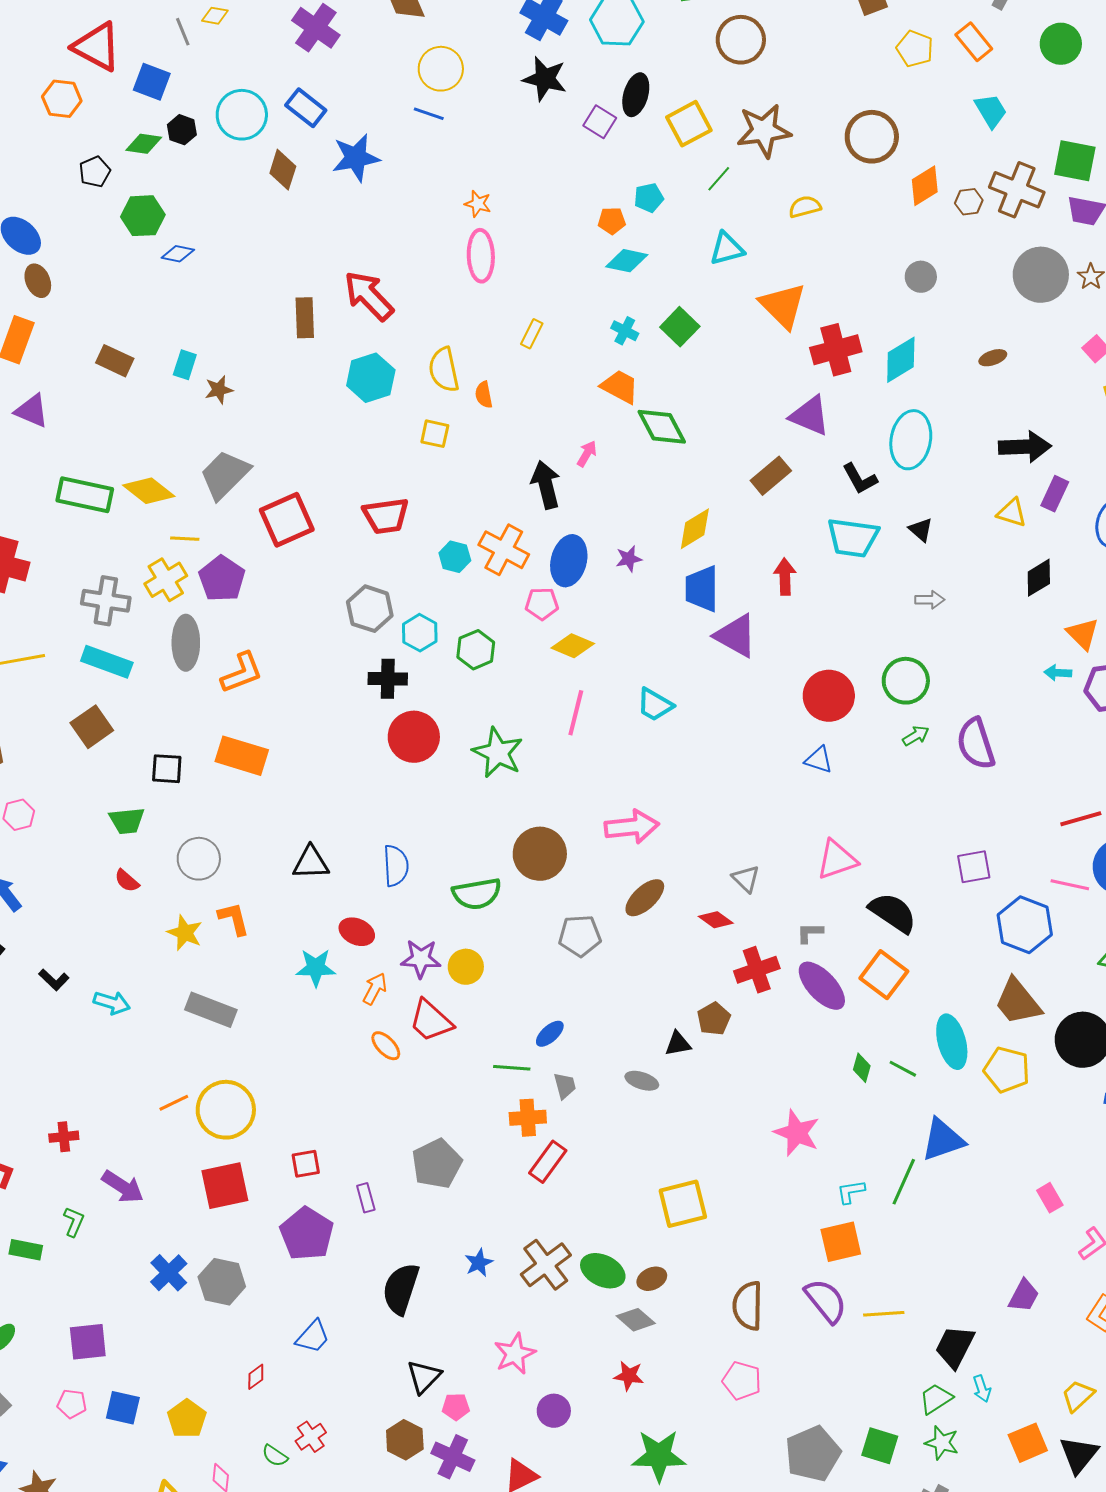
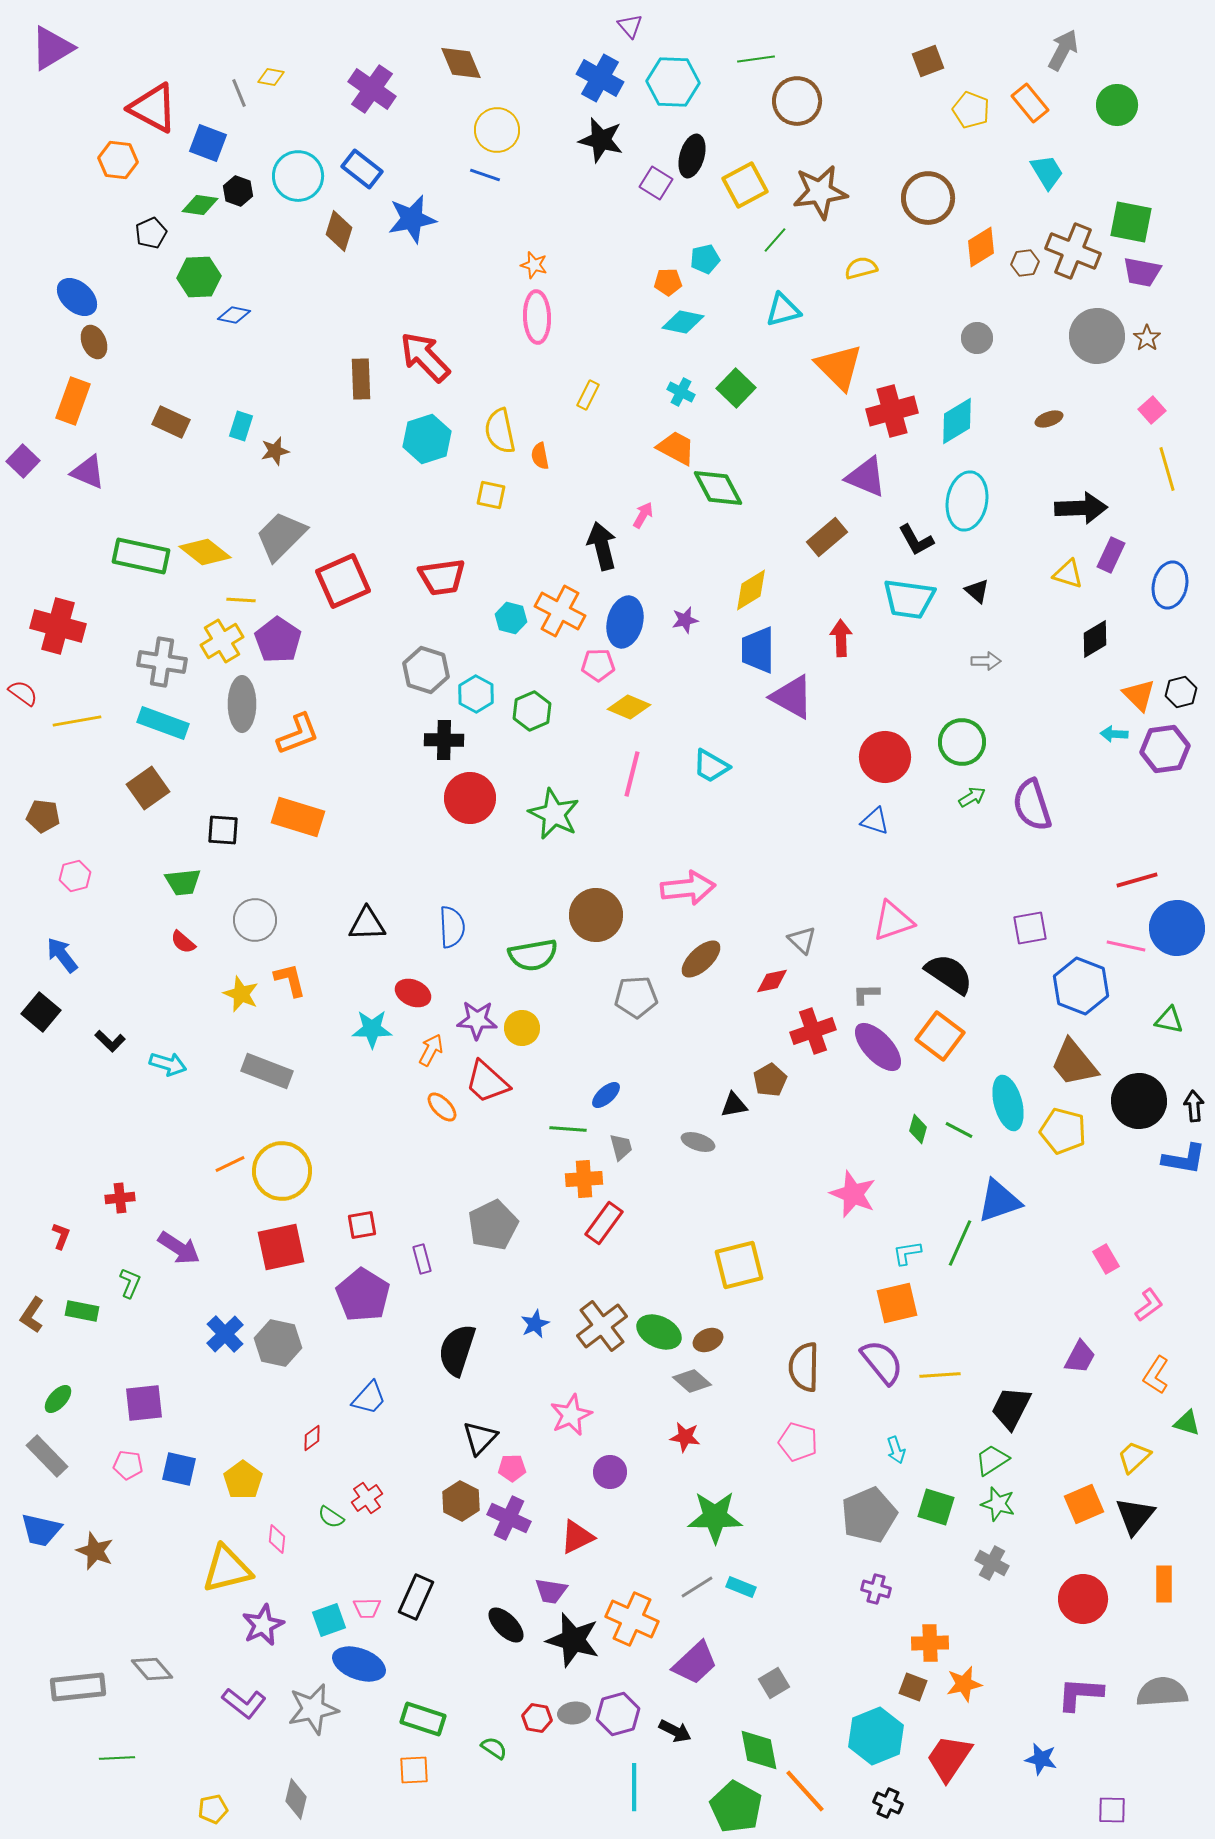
red diamond: (716, 920) -> (772, 981), turned -48
cyan arrow: (982, 1389) -> (896, 1450), moved

